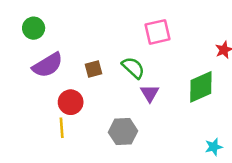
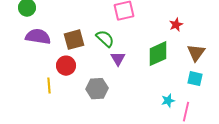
purple semicircle: (48, 65) -> (38, 37), turned -140
brown square: (94, 69) -> (74, 40), size x1.5
red circle: (71, 102) -> (66, 66), moved

